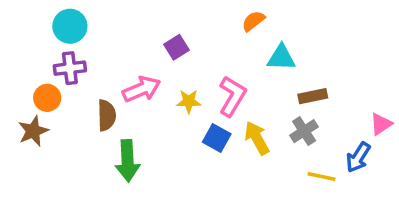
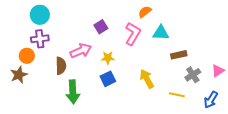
pink L-shape: (232, 96) -> (133, 34), moved
gray cross: (304, 131) -> (193, 75), moved
blue square: (217, 138) -> (108, 79), moved, turned 35
blue arrow: (358, 157) -> (211, 100), moved
yellow line: (321, 176) -> (177, 95), moved

